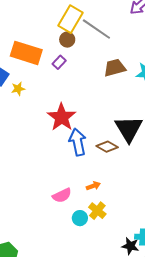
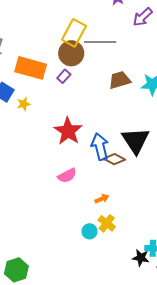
gray line: (96, 29) -> (100, 42), turned -32
brown circle: (67, 40) -> (71, 53), size x1.6
blue arrow: (78, 142) -> (100, 147), moved
pink semicircle: (62, 195) -> (67, 176), moved

